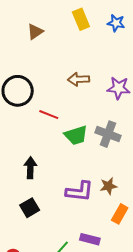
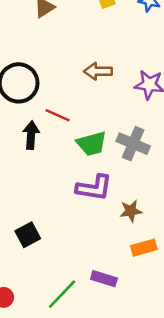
black arrow: (30, 168) -> (31, 135), moved
purple L-shape: (79, 191) -> (94, 188), moved
orange rectangle: (120, 214) -> (144, 248), turned 42

